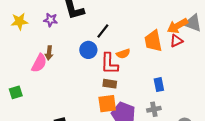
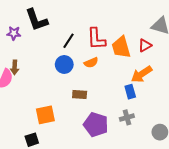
orange arrow: (178, 26) -> (142, 74), moved
blue circle: (88, 50) -> (64, 64), moved
red L-shape: (109, 64) -> (96, 39), moved
orange square: (107, 104) -> (45, 115), moved

